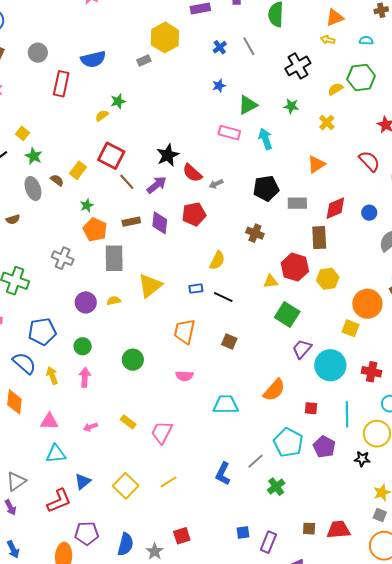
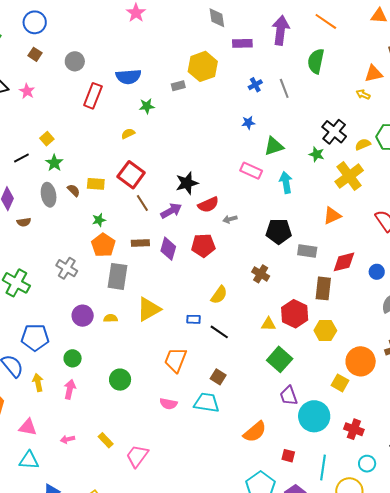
black cross: (298, 66) -> (334, 132), moved, turned -30
green star: (118, 101) -> (147, 106), moved
yellow cross: (327, 123) -> (349, 176), size x1.8
yellow rectangle: (78, 170) -> (96, 184), turned 48
red semicircle: (192, 173) -> (208, 205), turned -75
purple trapezoid: (302, 349) -> (289, 396), turned -70
cyan trapezoid: (226, 405) -> (206, 403), moved

